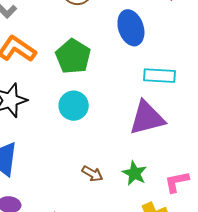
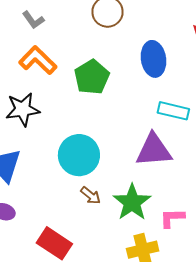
cyan circle: (74, 106) -> (79, 155), moved, size x1.4
green star: (134, 173) -> (132, 202), size x1.5

